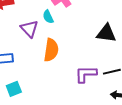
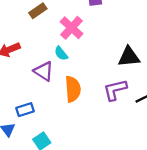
purple L-shape: (86, 74) -> (115, 90), moved

